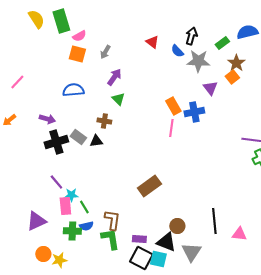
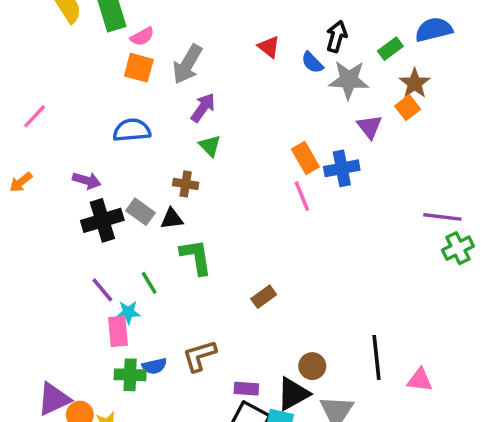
gray arrow: (105, 52) -> (187, 64), size x1.6
pink line: (171, 128) -> (302, 196), turned -30
brown rectangle: (149, 186) -> (264, 297), size x0.6
green line: (84, 207) -> (149, 283), moved
brown L-shape: (112, 220) -> (199, 356), turned -115
purple triangle: (36, 221) -> (54, 399), moved
green L-shape: (110, 239) -> (196, 257), moved
black triangle: (166, 242) -> (293, 394), turned -50

